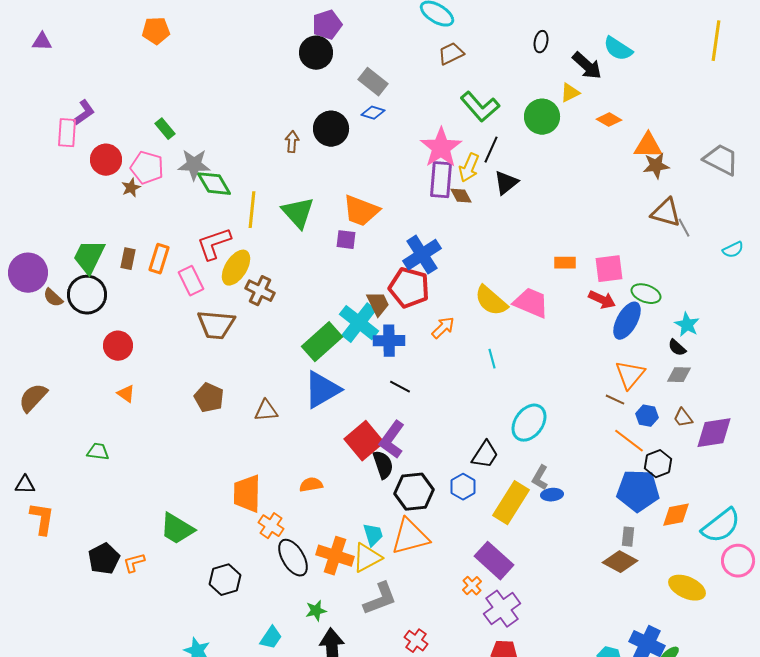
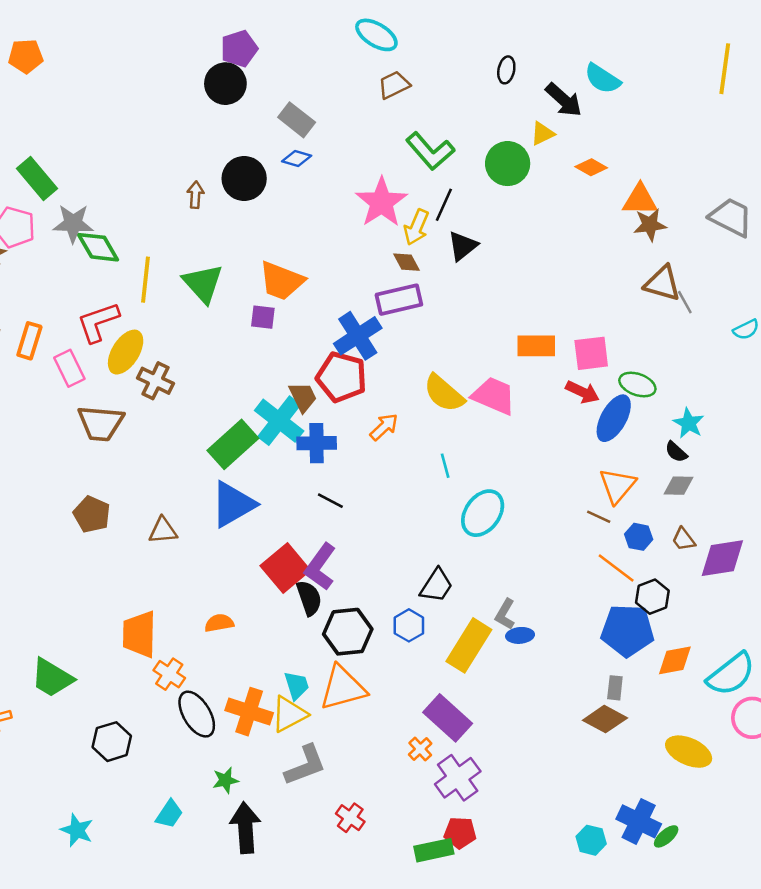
green rectangle: (165, 129) -> (37, 179), size x1.6
purple rectangle: (441, 180) -> (399, 300), moved, turned 72
orange rectangle: (565, 263) -> (536, 346), size x1.4
cyan ellipse: (529, 423) -> (483, 513), moved

